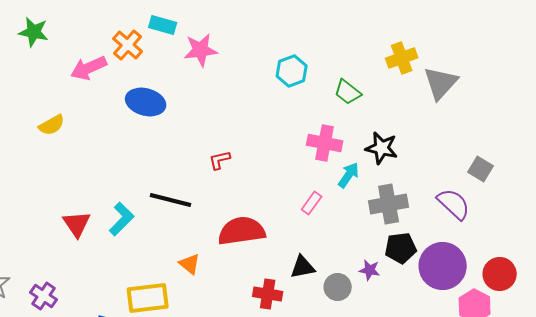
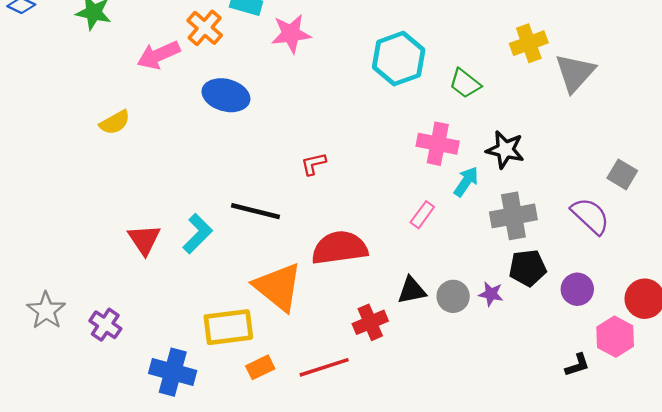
cyan hexagon: (292, 71) -> (399, 59), size x1.4
orange triangle: (190, 264) -> (278, 287), size x2.0
purple circle: (443, 266) -> (577, 289), size x0.6
gray circle: (338, 287) -> (453, 296), moved
red cross: (268, 294) -> (370, 322), turned -32

